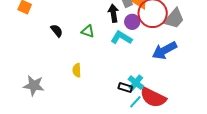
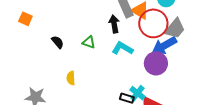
purple circle: (132, 22) -> (156, 63), moved, size x1.5
blue arrow: (164, 50) -> (164, 46), moved
yellow semicircle: (77, 70) -> (71, 78), moved

